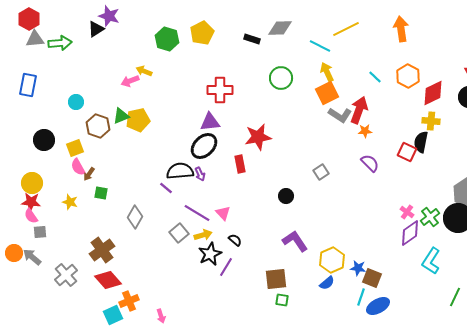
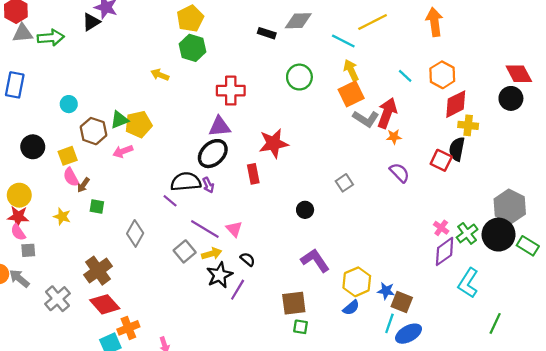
yellow pentagon: (202, 33) -> (190, 19), moved
green hexagon: (167, 39) -> (193, 48), moved
yellow arrow: (144, 71) -> (160, 75), moved
pink arrow: (130, 81) -> (123, 151), moved
red diamond: (433, 93) -> (456, 104), moved

